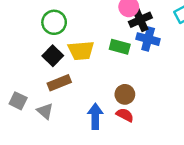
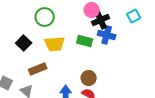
green circle: (54, 22) -> (45, 17), moved
black square: (53, 56) -> (24, 43), moved

